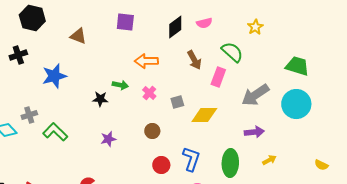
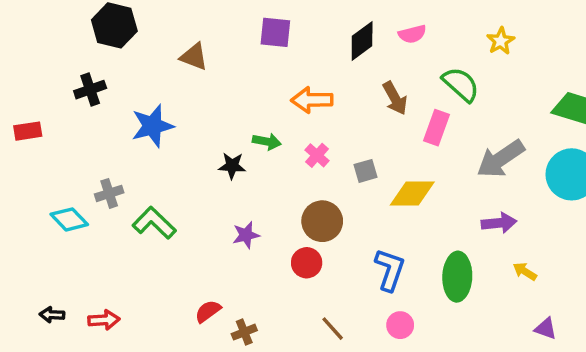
brown circle: (152, 131) -> (322, 221), size x1.5
yellow arrow: (269, 160) -> (525, 271), turned -120
red circle: (161, 165) -> (307, 263), moved

